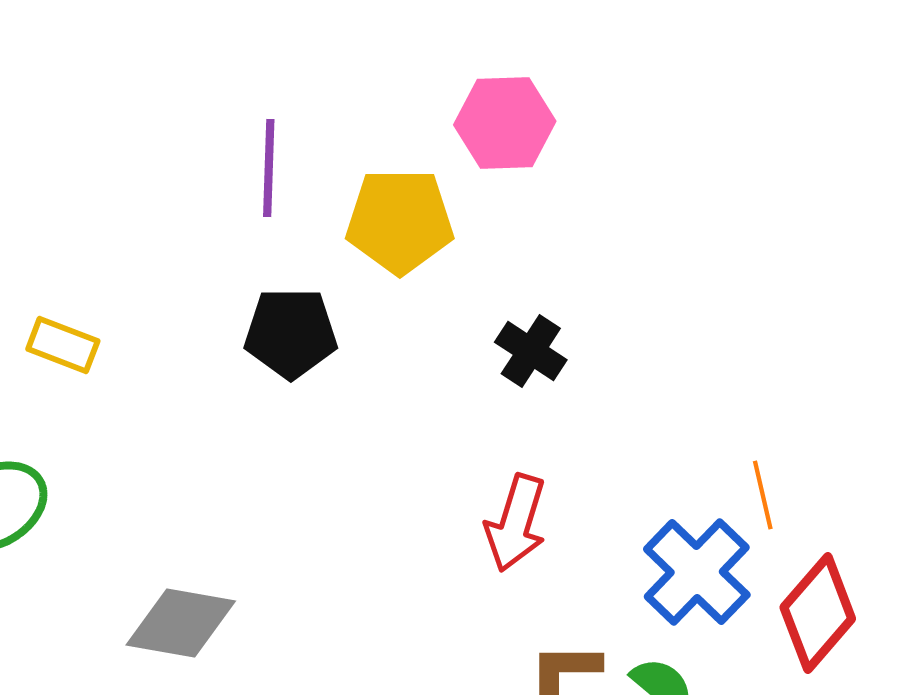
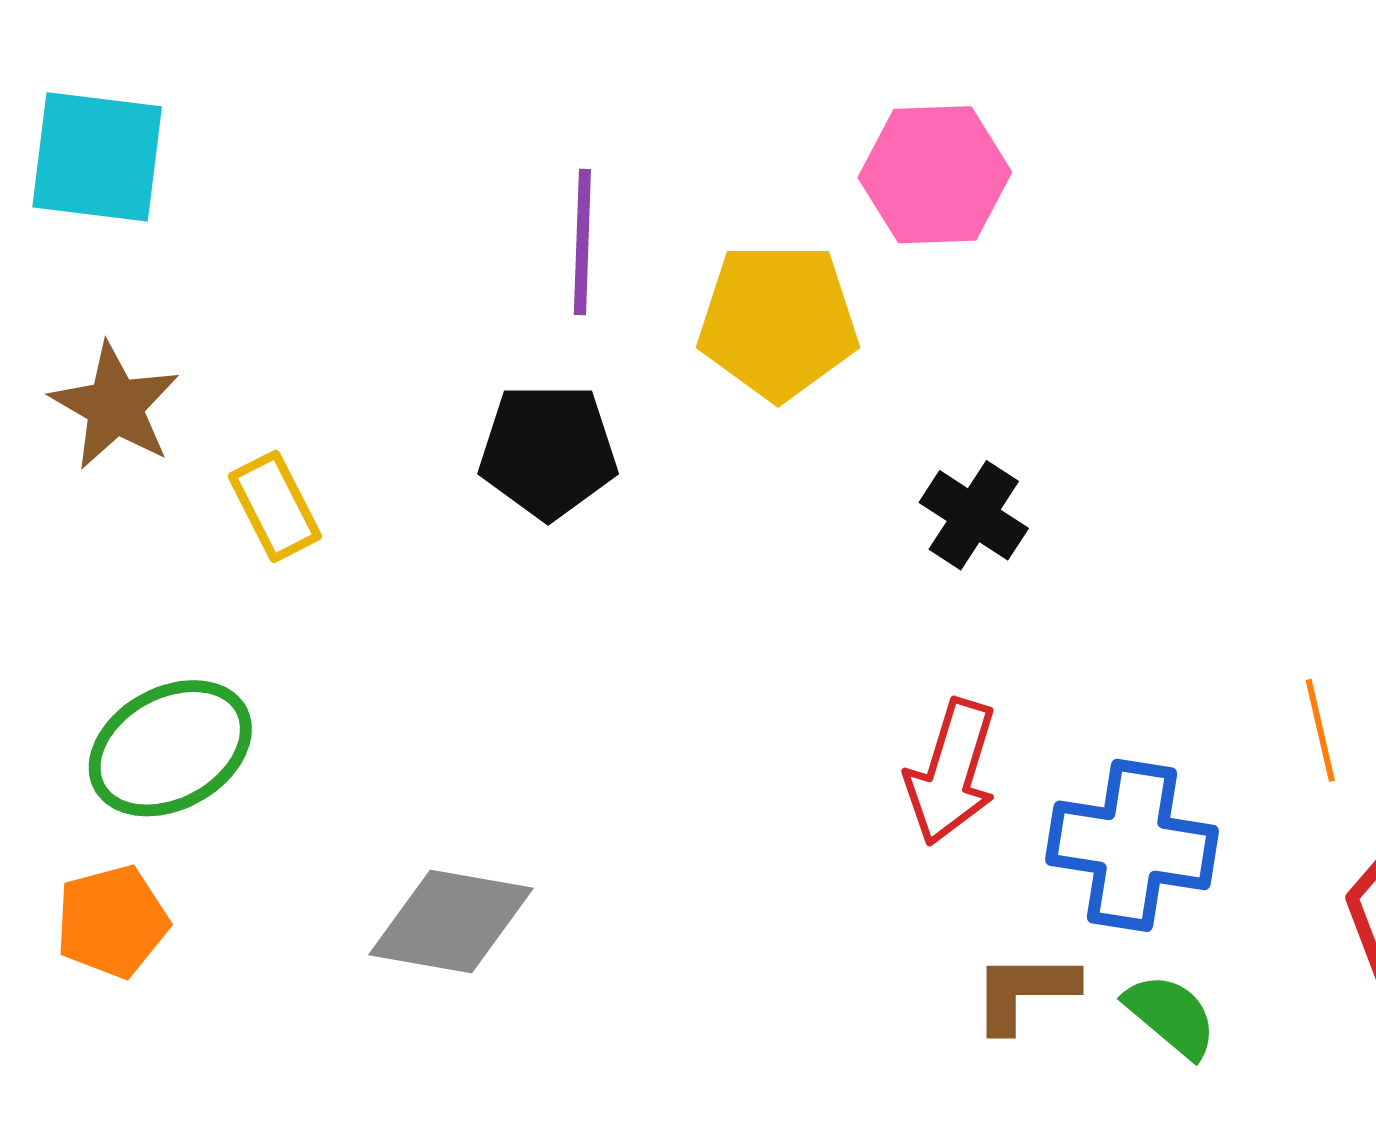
black pentagon: (291, 333) -> (548, 451), moved
yellow rectangle: (63, 345) -> (275, 506), turned 42
blue cross: (697, 572) -> (1132, 845), moved, turned -35

